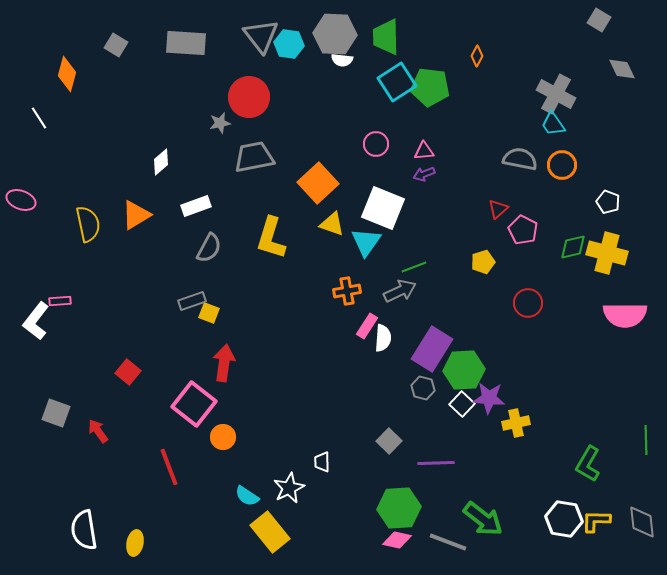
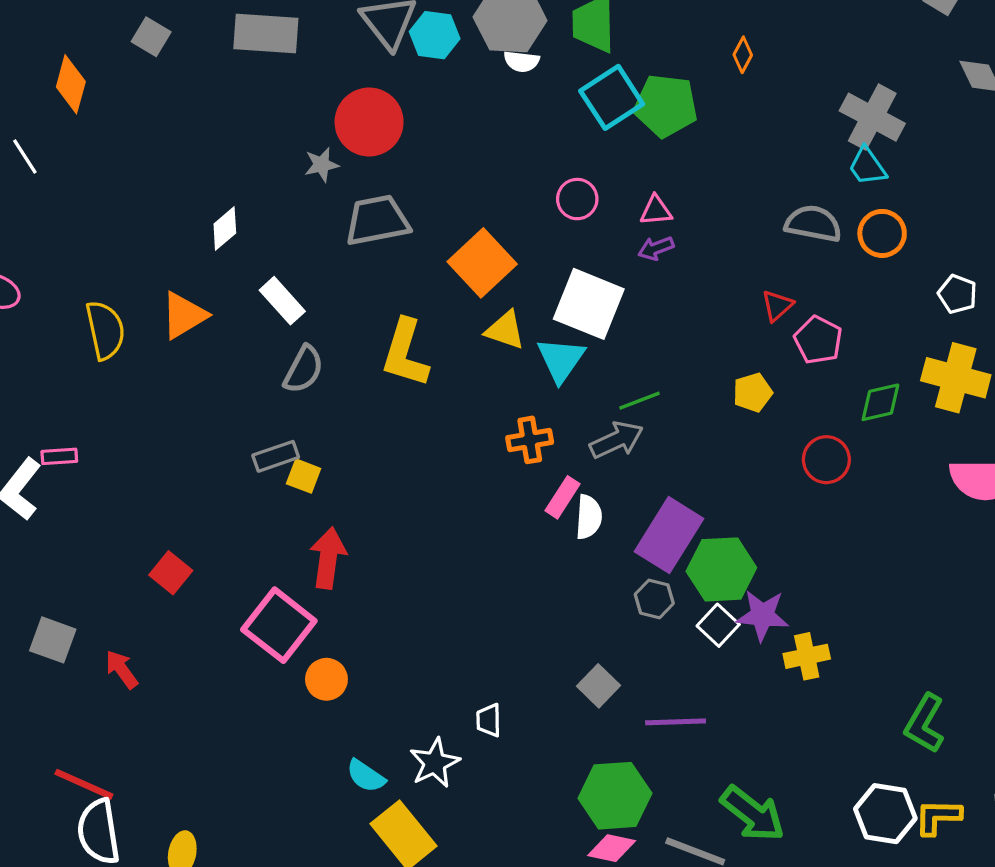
white rectangle: (196, 206) -> (282, 301), turned 68
green diamond: (573, 247) -> (880, 402), moved
red line: (169, 467) -> (84, 784), moved, turned -45

